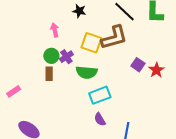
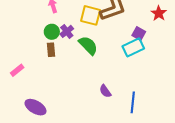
red star: (156, 70) -> (159, 13), moved
green semicircle: (87, 72) -> (88, 45), turned -135
cyan rectangle: (100, 95) -> (133, 47), moved

